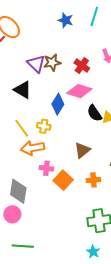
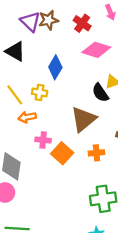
pink diamond: (79, 91) -> (96, 50), moved
black semicircle: (94, 113) -> (100, 93), moved
orange arrow: (33, 148) -> (27, 117), size x0.7
brown triangle: (82, 150) -> (84, 119), size x1.4

